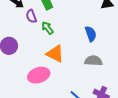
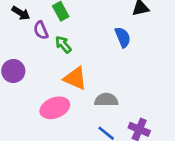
blue semicircle: (91, 34) -> (123, 37), moved
gray semicircle: (93, 61) -> (106, 100), moved

